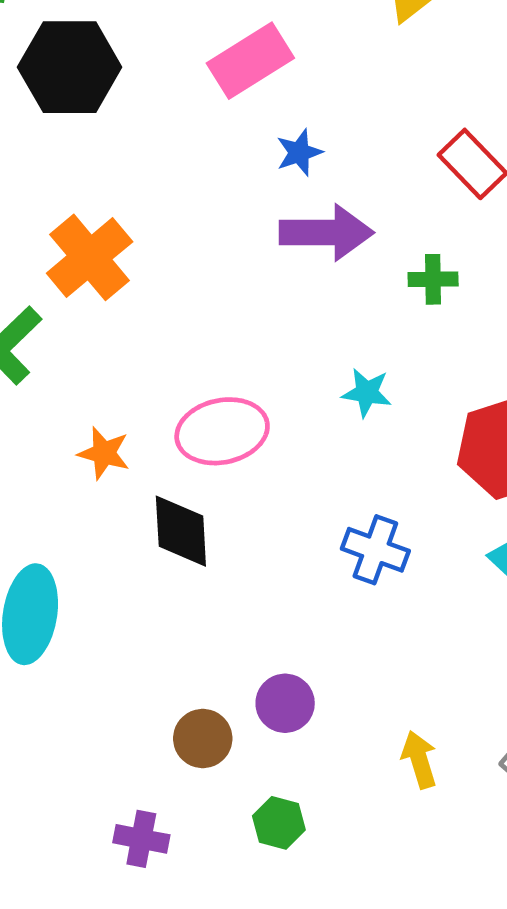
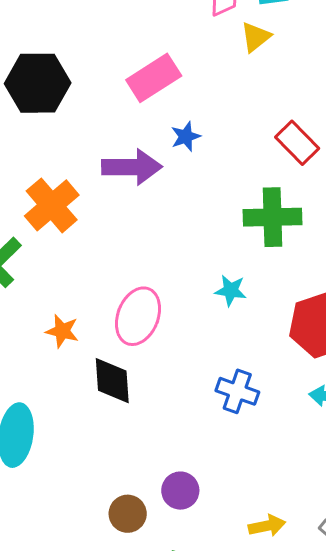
purple arrow: (326, 233) -> (132, 167), moved
green cross: (433, 279) -> (273, 217), size x1.8
pink ellipse: (222, 431) -> (138, 316), turned -56
yellow arrow: (419, 760) -> (267, 526), turned 96

